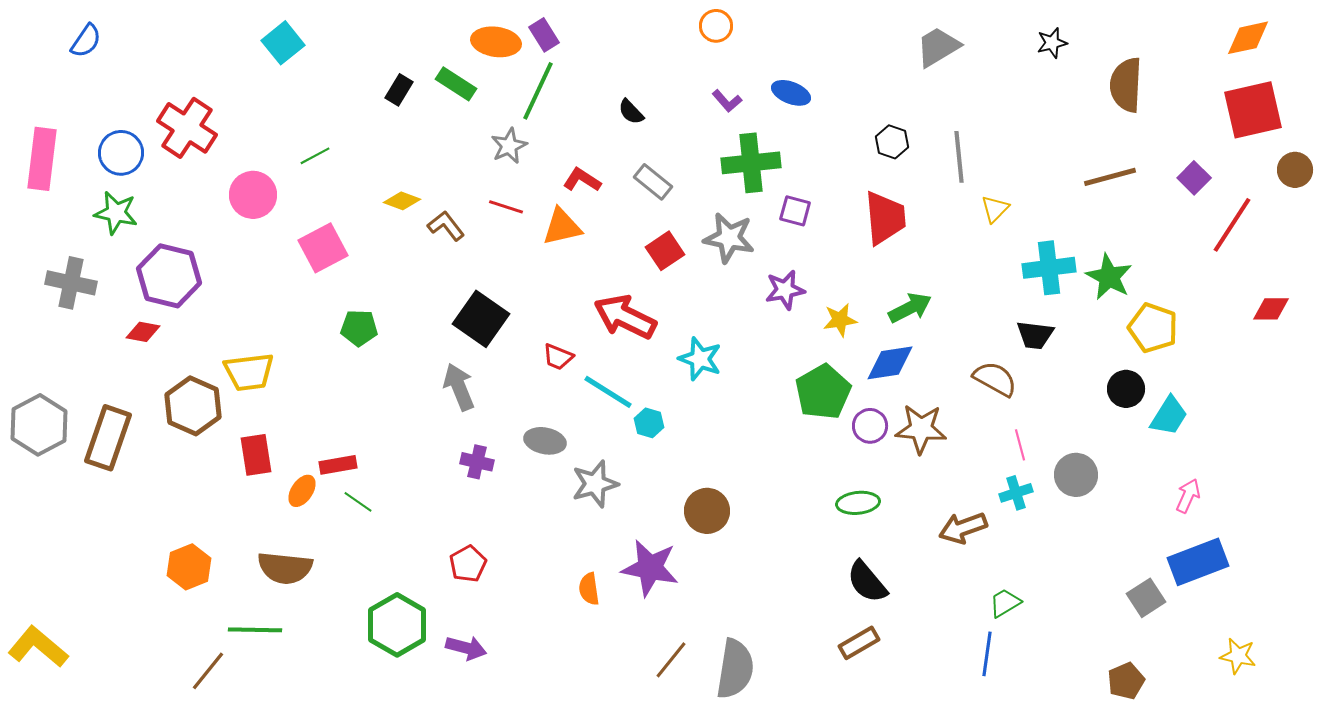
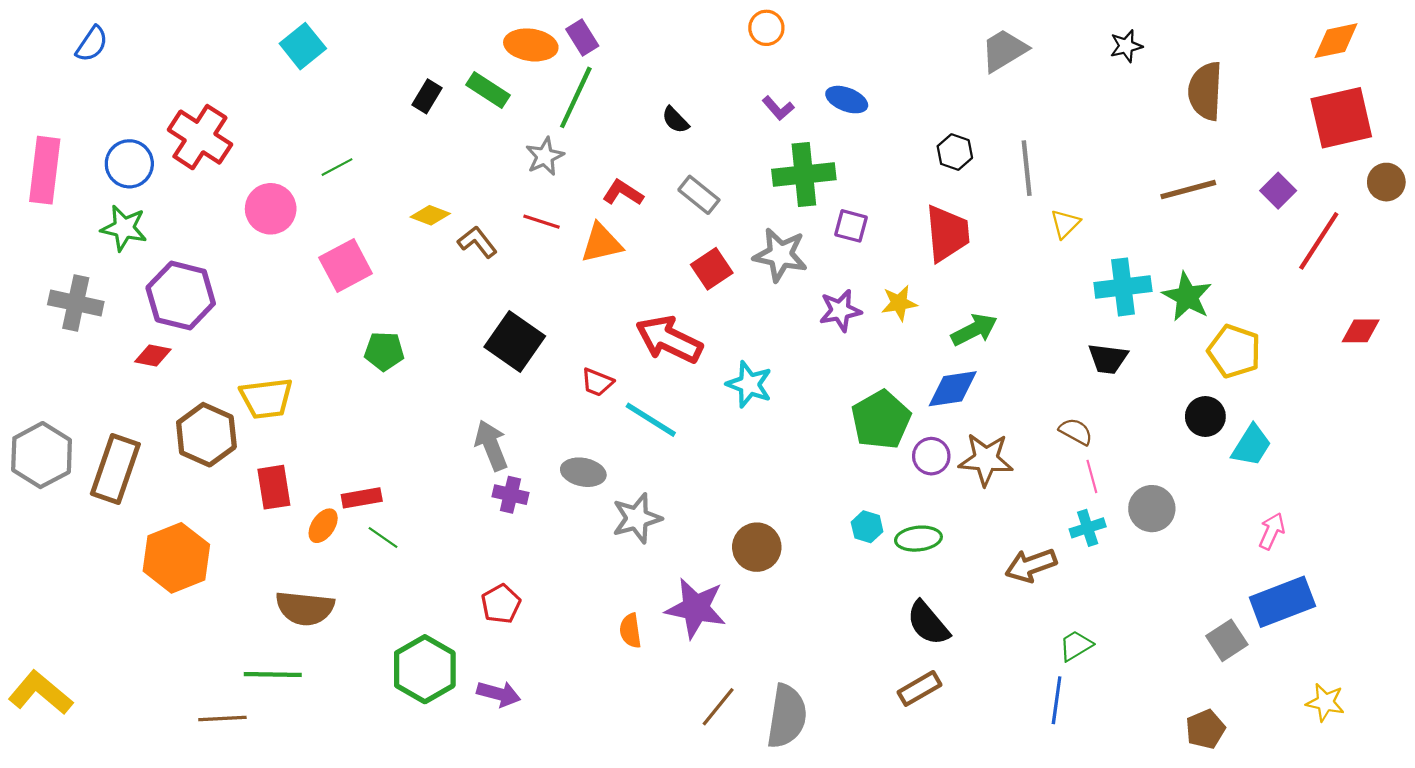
yellow star: (840, 320) -> (899, 303), moved
brown semicircle: (995, 379) -> (1076, 431), moved, size x0.7
gray arrow: (459, 387) -> (491, 445), moved
cyan hexagon: (649, 423) -> (867, 527), moved
orange hexagon: (189, 567) -> (176, 558), moved, size x1.4
brown line: (208, 671) -> (222, 718), turned 48

